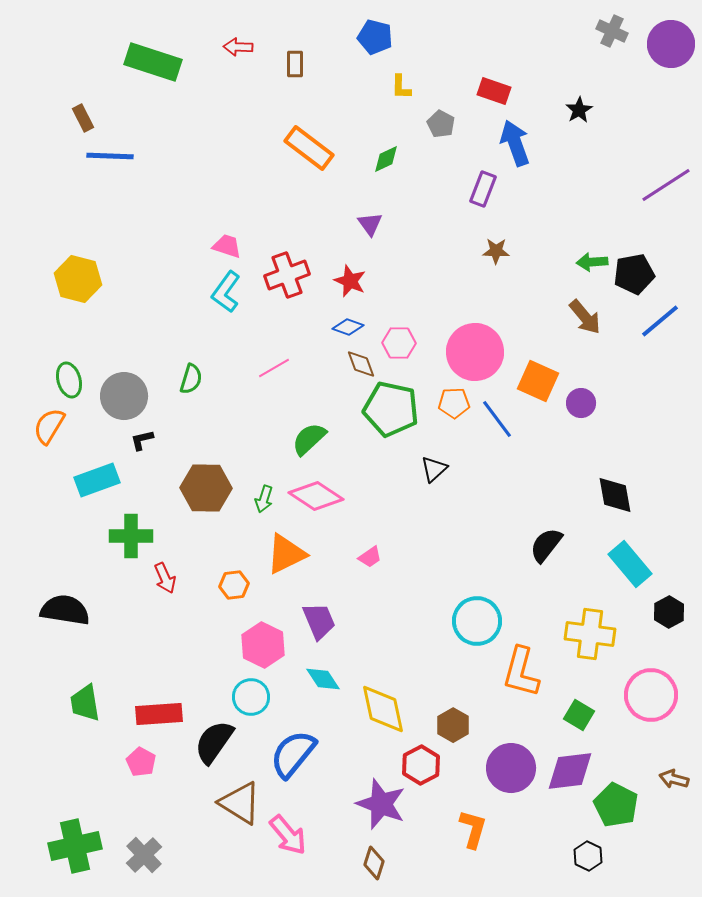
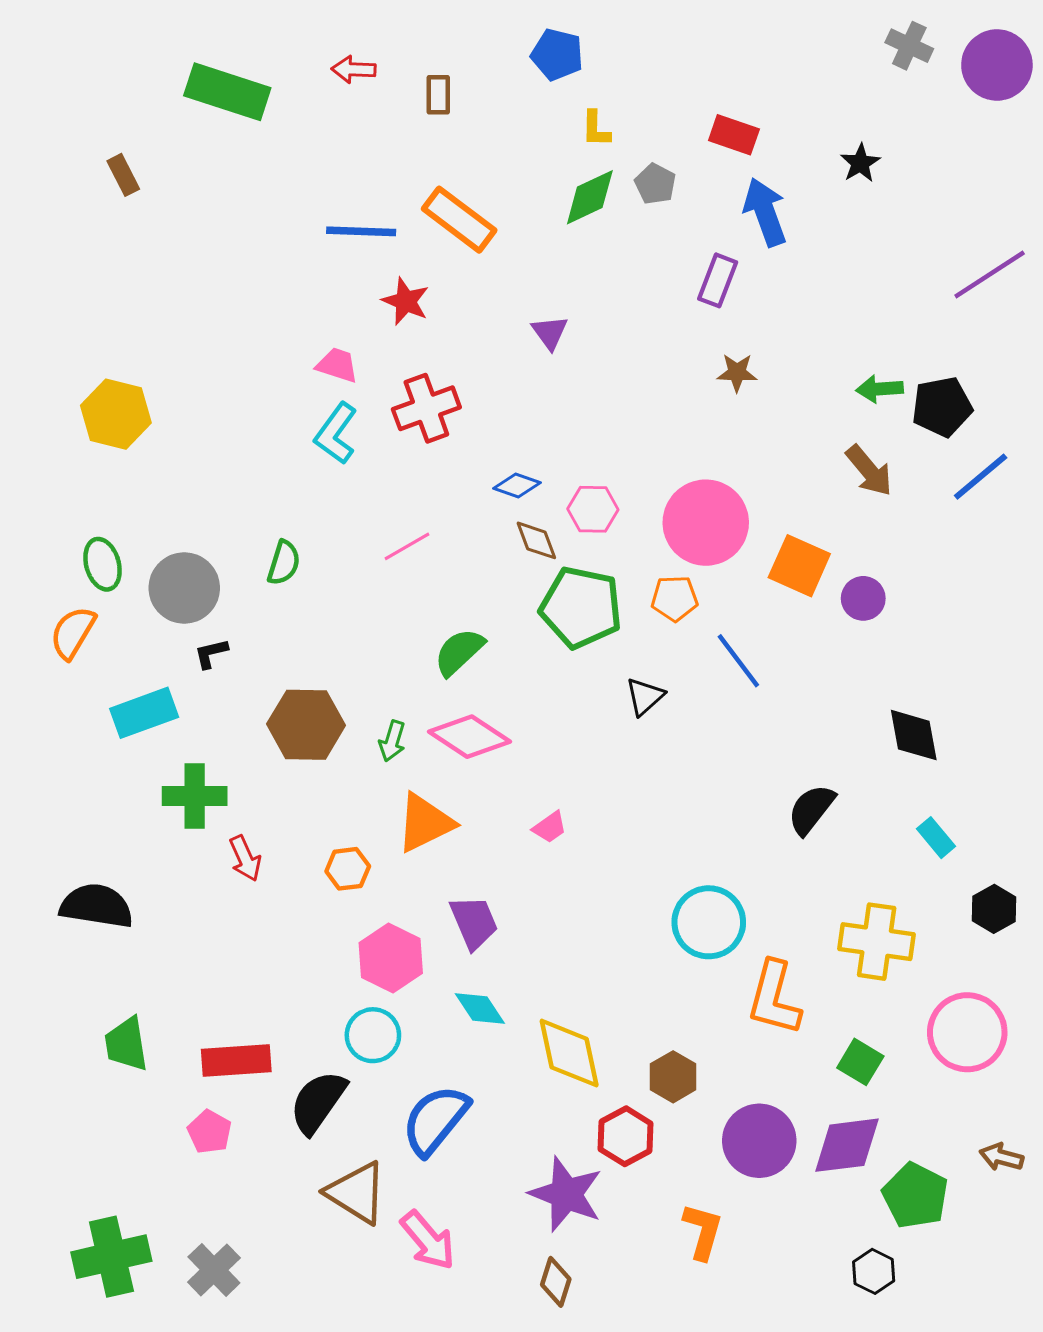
blue line: (110, 156) -> (361, 231), moved
green diamond: (386, 159) -> (590, 197), moved, size x1.4
red star: (350, 281) -> (406, 301), moved
blue line: (497, 419) -> (738, 661), moved
cyan rectangle: (630, 564) -> (936, 838), size x0.6

